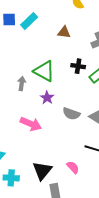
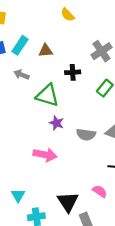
brown triangle: (64, 32) -> (46, 51), moved
black cross: (78, 66) -> (73, 72), moved
gray arrow: (22, 83) -> (22, 75), moved, turned -64

